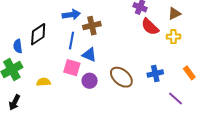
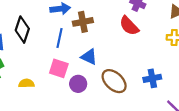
red semicircle: (150, 27) -> (129, 26), moved
black diamond: (38, 34) -> (22, 30), turned -40
blue triangle: (89, 55) -> (89, 57), moved

